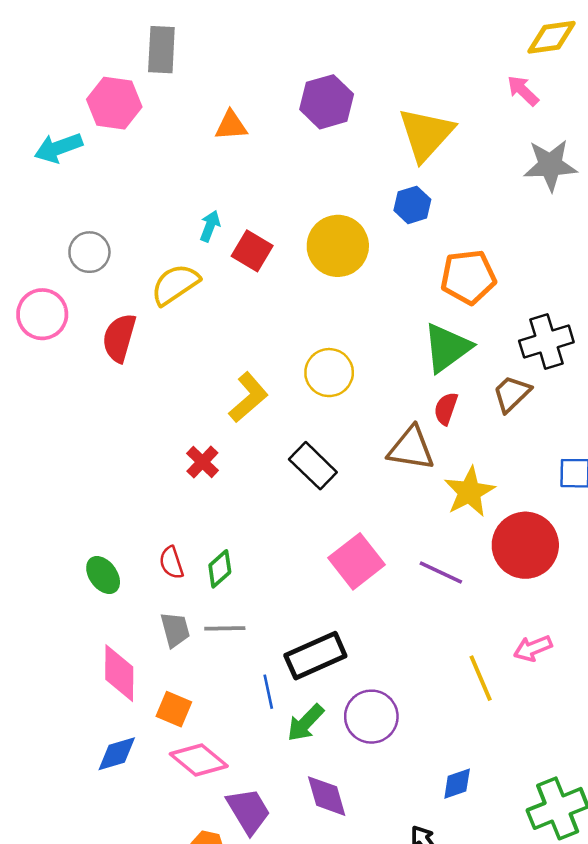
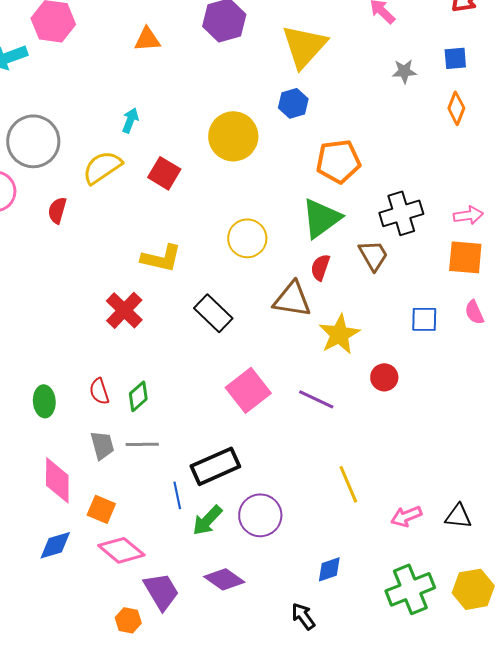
gray star: (550, 165) -> (404, 71), size x0.6
red square: (252, 251) -> (164, 173), moved
gray circle: (89, 252) -> (33, 141), size x1.6
red semicircle: (119, 338) -> (57, 210), size x0.7
yellow circle: (329, 373) -> (247, 238), moved
brown trapezoid: (512, 394) -> (373, 255), turned 104
yellow L-shape: (248, 397) -> (161, 258), turned 54
red cross: (202, 462) -> (124, 310), size x1.4
red circle: (525, 545) -> (384, 377), size x0.5
green ellipse: (103, 575) -> (44, 401), turned 32
pink arrow: (533, 648) -> (406, 516), moved
purple diamond: (327, 796) -> (224, 579), turned -39

